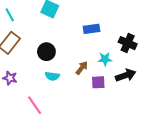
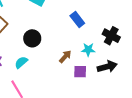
blue rectangle: (91, 29) -> (77, 20), turned 56
cyan semicircle: (52, 76) -> (21, 62), moved, turned 128

